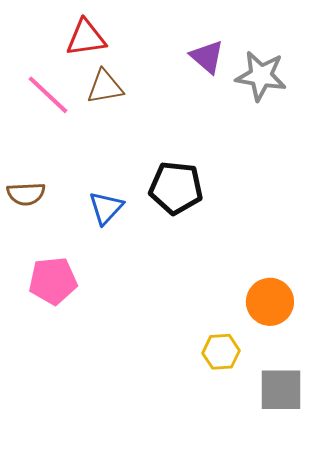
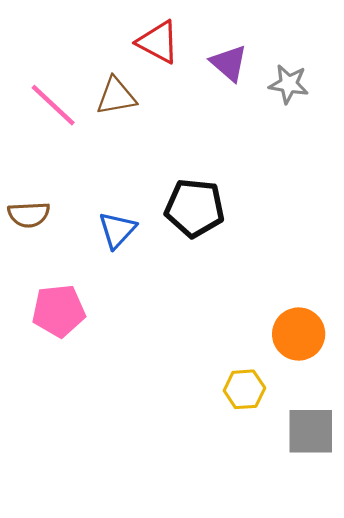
red triangle: (86, 38) -> (158, 42), moved, turned 36
gray star: (261, 76) -> (289, 84), size x0.7

